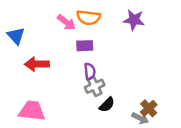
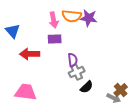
purple star: (134, 20) -> (89, 18), moved
pink arrow: (66, 22) -> (54, 20), turned 42
purple rectangle: (85, 46) -> (55, 39), moved

